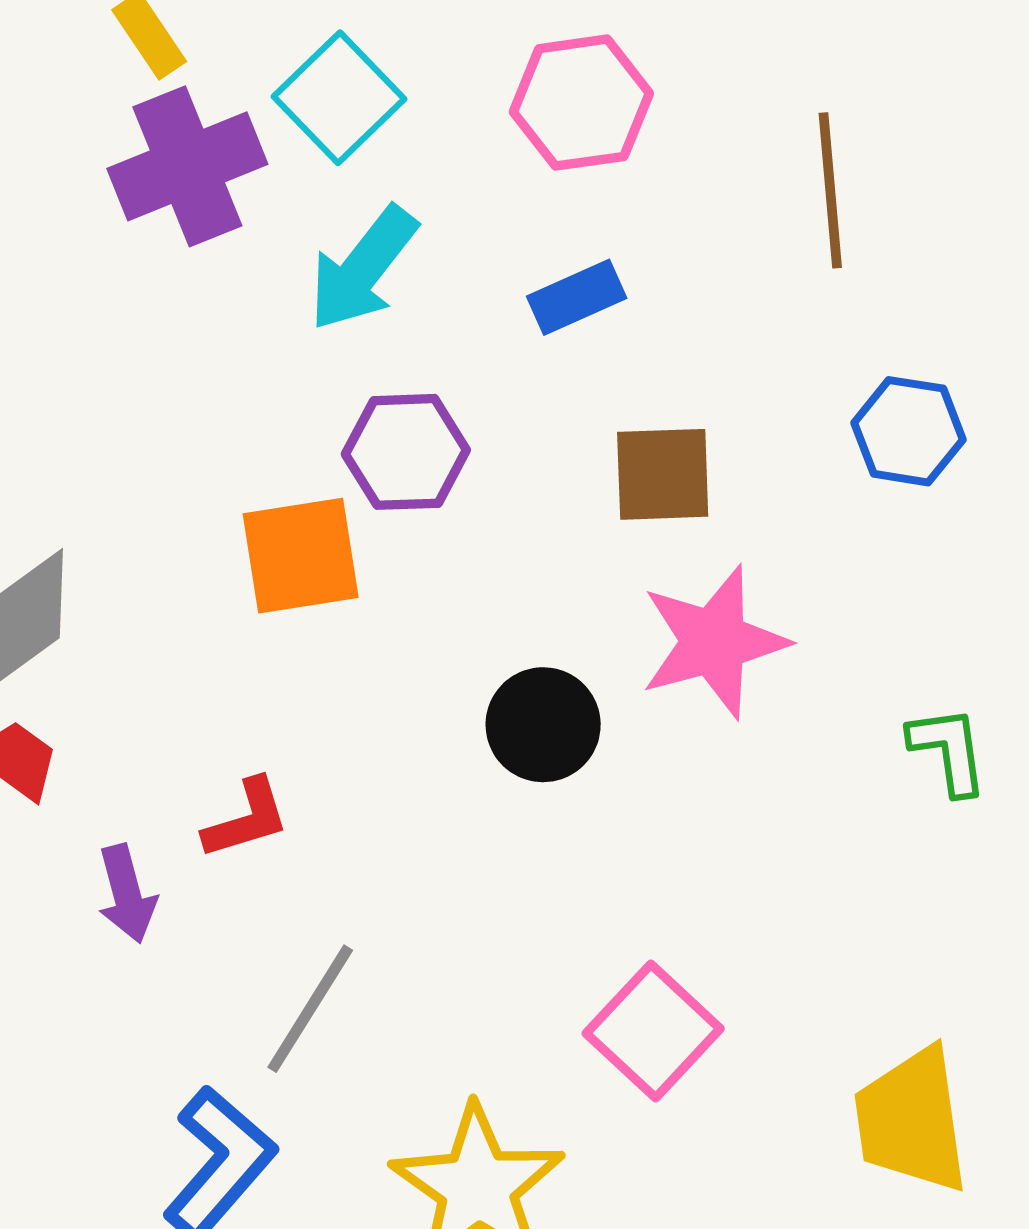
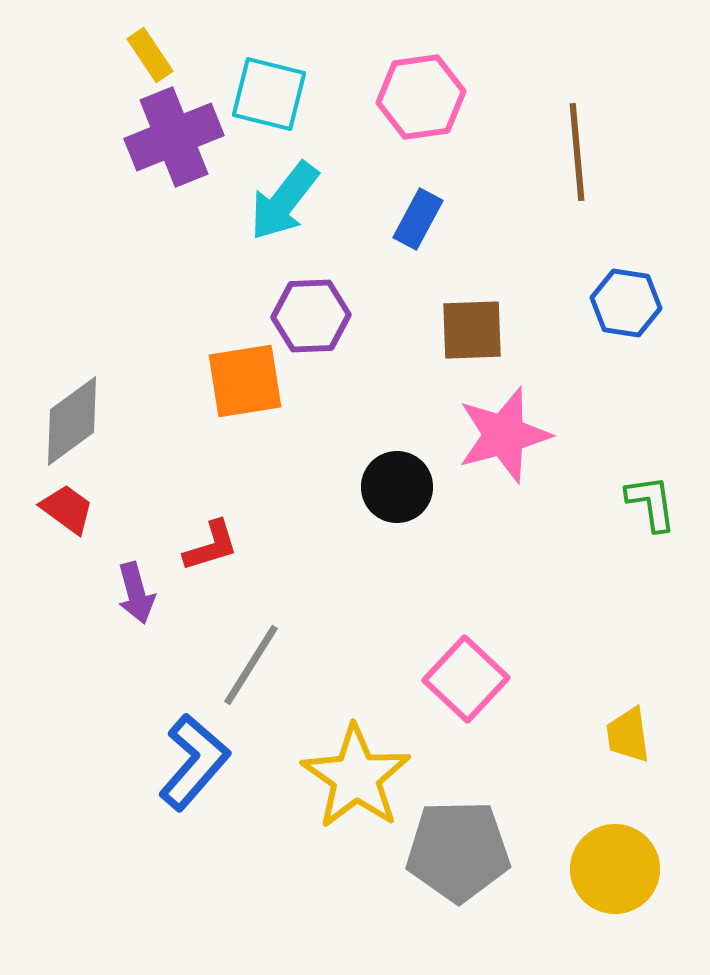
cyan square: (339, 98) -> (269, 94), turned -32
blue rectangle: (577, 297) -> (418, 219), turned -38
yellow trapezoid: (912, 1120) -> (628, 735), size x0.6

